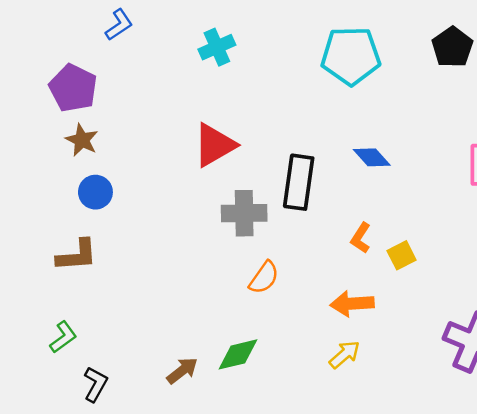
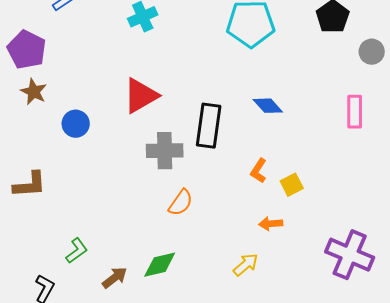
blue circle: (95, 192) -> (76, 124), moved
orange arrow: (352, 304) -> (271, 224), moved, size x0.7
green L-shape: (63, 337) -> (77, 251), moved

